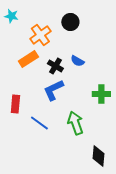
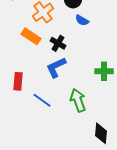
orange rectangle: (28, 59) -> (31, 36), turned 66
blue semicircle: (77, 61) -> (82, 20), moved

